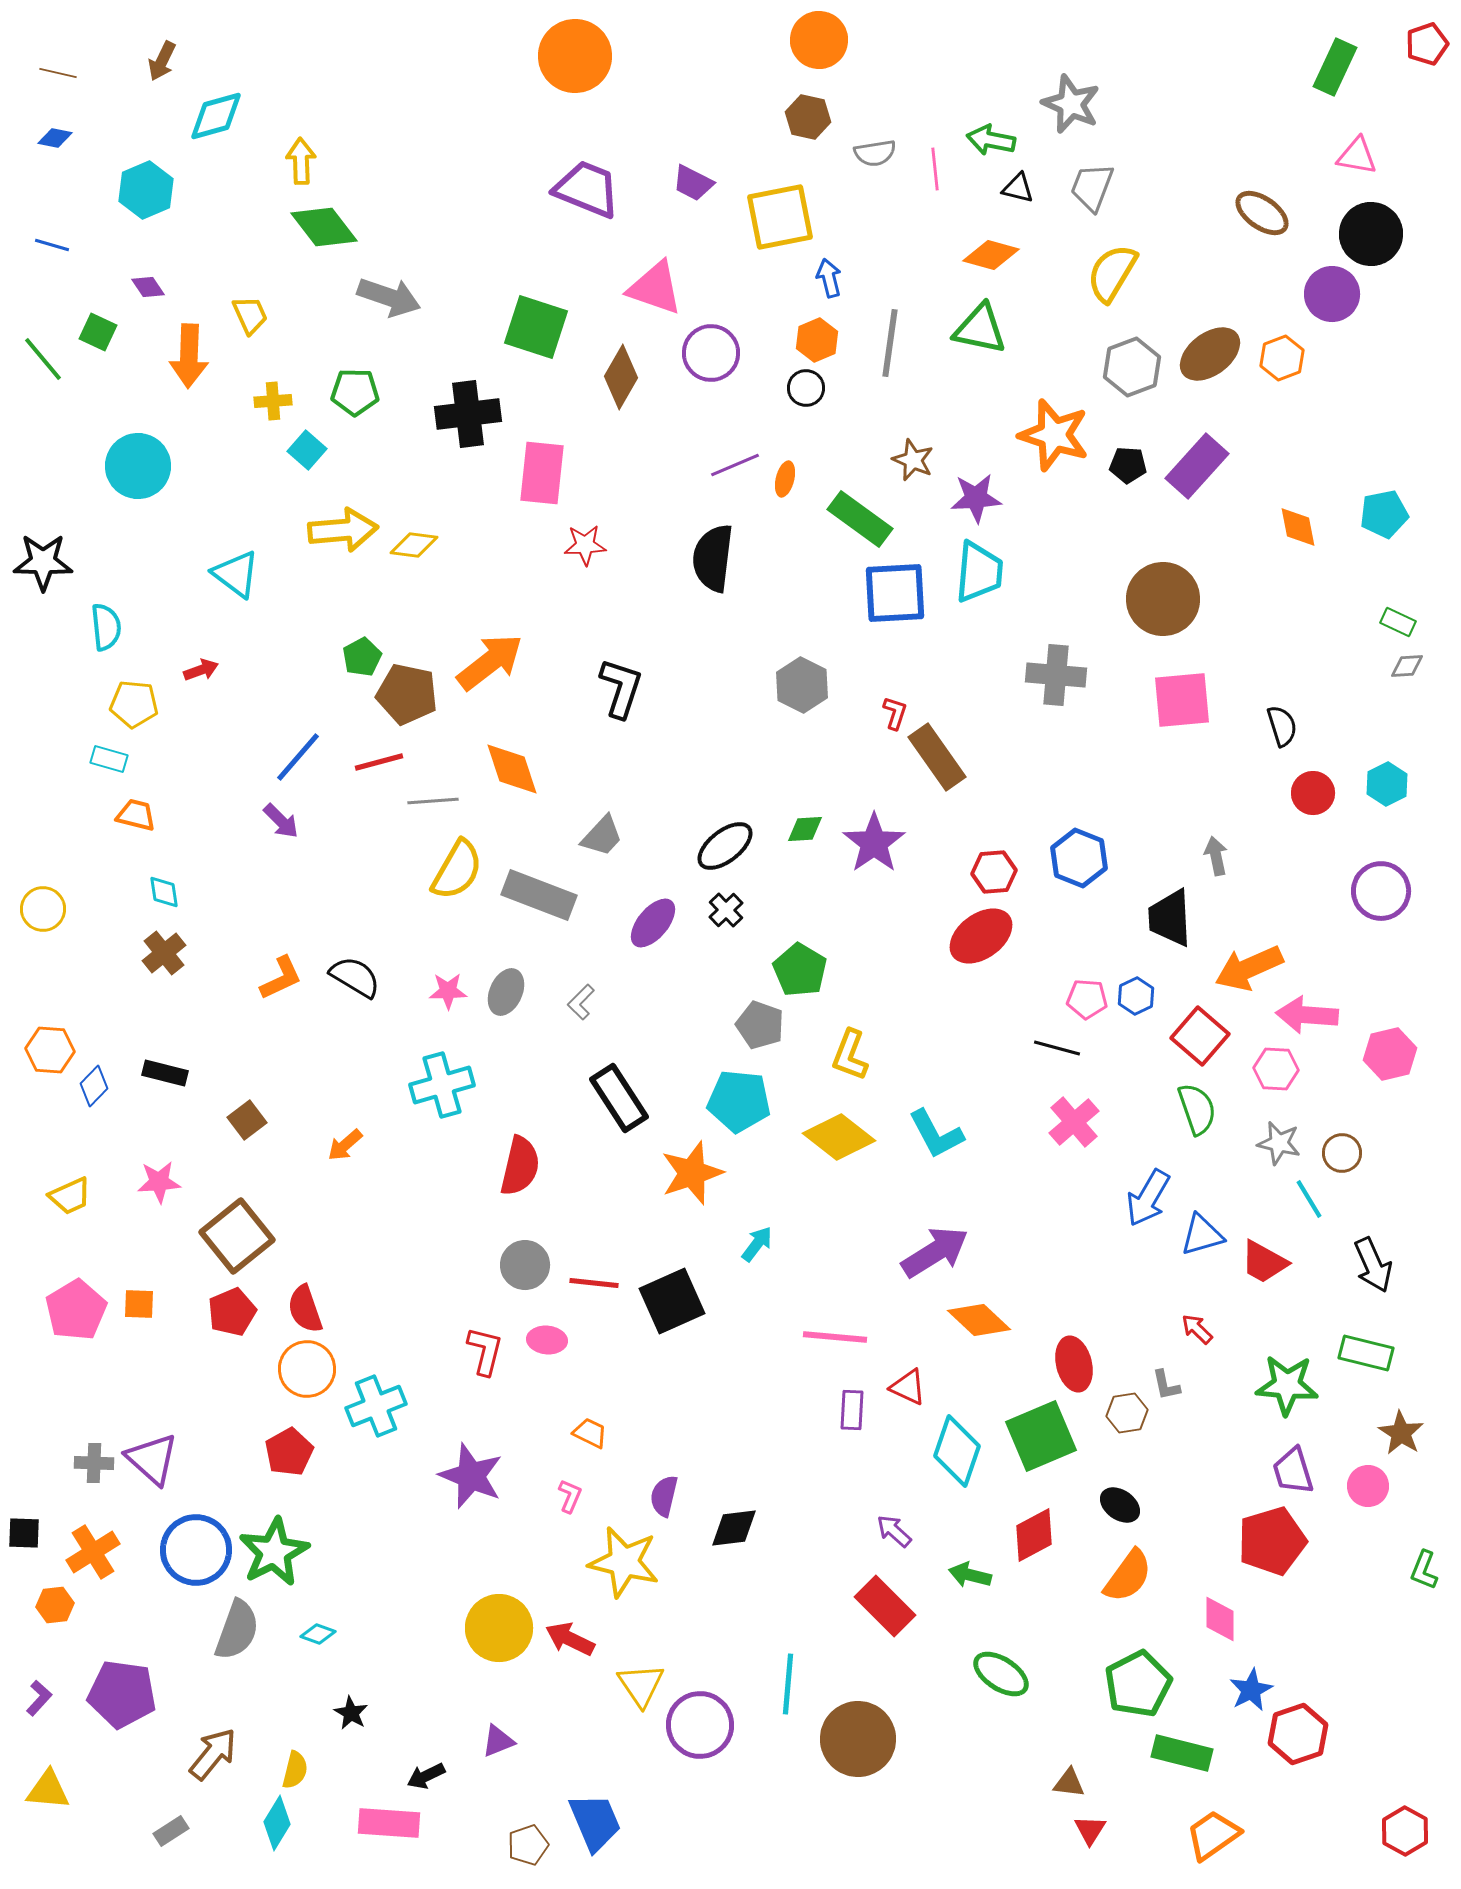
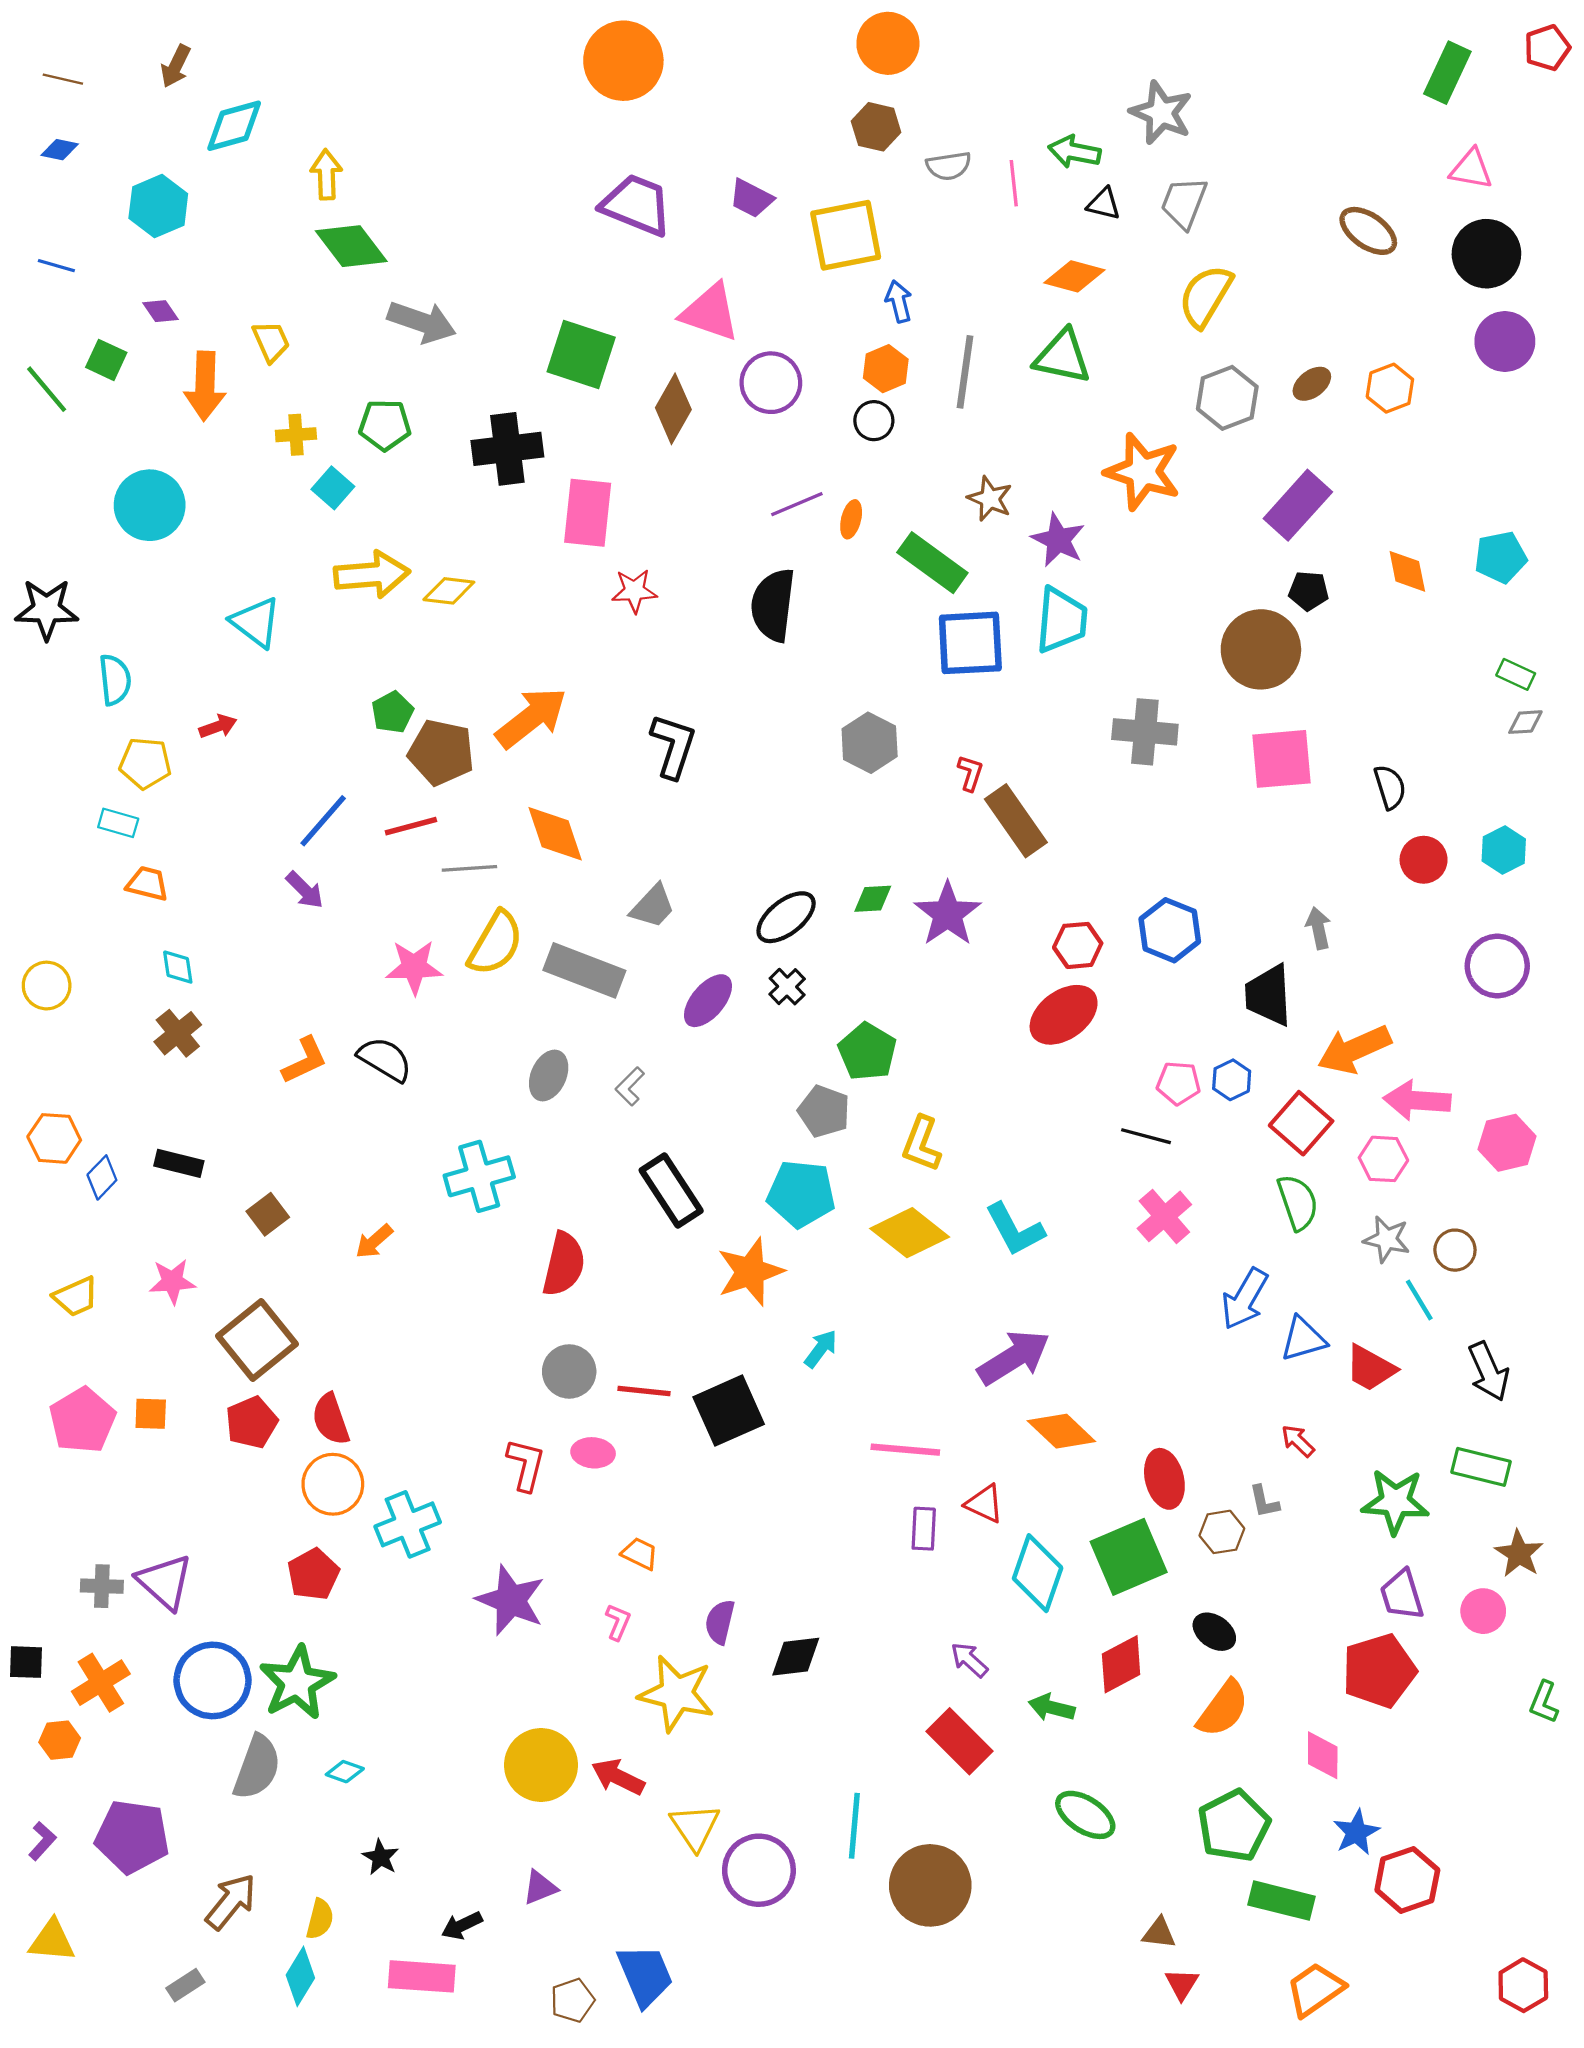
purple circle: (1332, 294) -> (1505, 341), moved
brown ellipse: (1210, 354) -> (1312, 384), size x0.6
black pentagon: (1128, 465) -> (1309, 591), moved
purple star: (976, 498) -> (1058, 540), turned 30
pink star: (448, 991) -> (414, 967), moved, size x1.4

